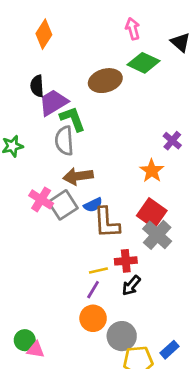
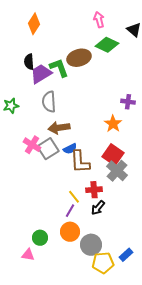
green L-shape: (73, 119) -> (59, 68), moved
purple cross: (172, 141) -> (128, 102), turned -32
yellow line: (98, 270) -> (74, 197), turned 64
green circle: (25, 340) -> (40, 238), moved

